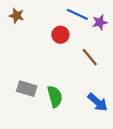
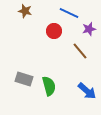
brown star: (17, 16) -> (25, 11), moved
purple star: (100, 22) -> (89, 29), moved

